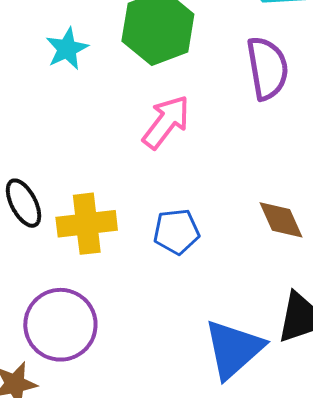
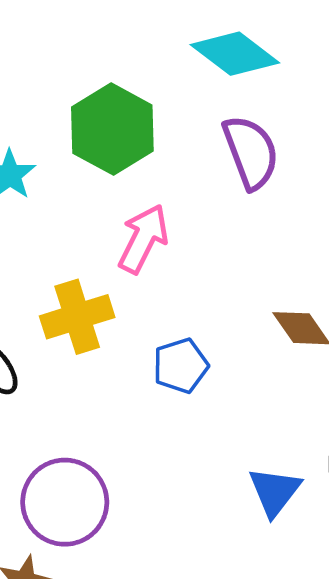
yellow cross: (87, 224) -> (77, 317), moved
blue triangle: (234, 349) -> (275, 491), size x0.7

